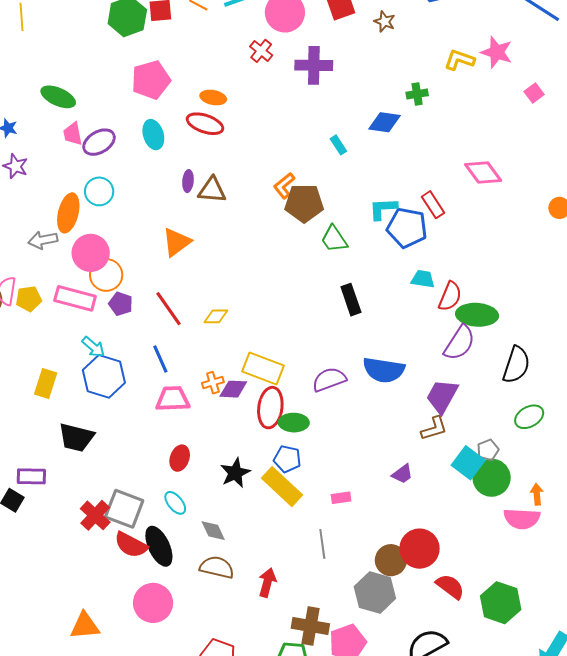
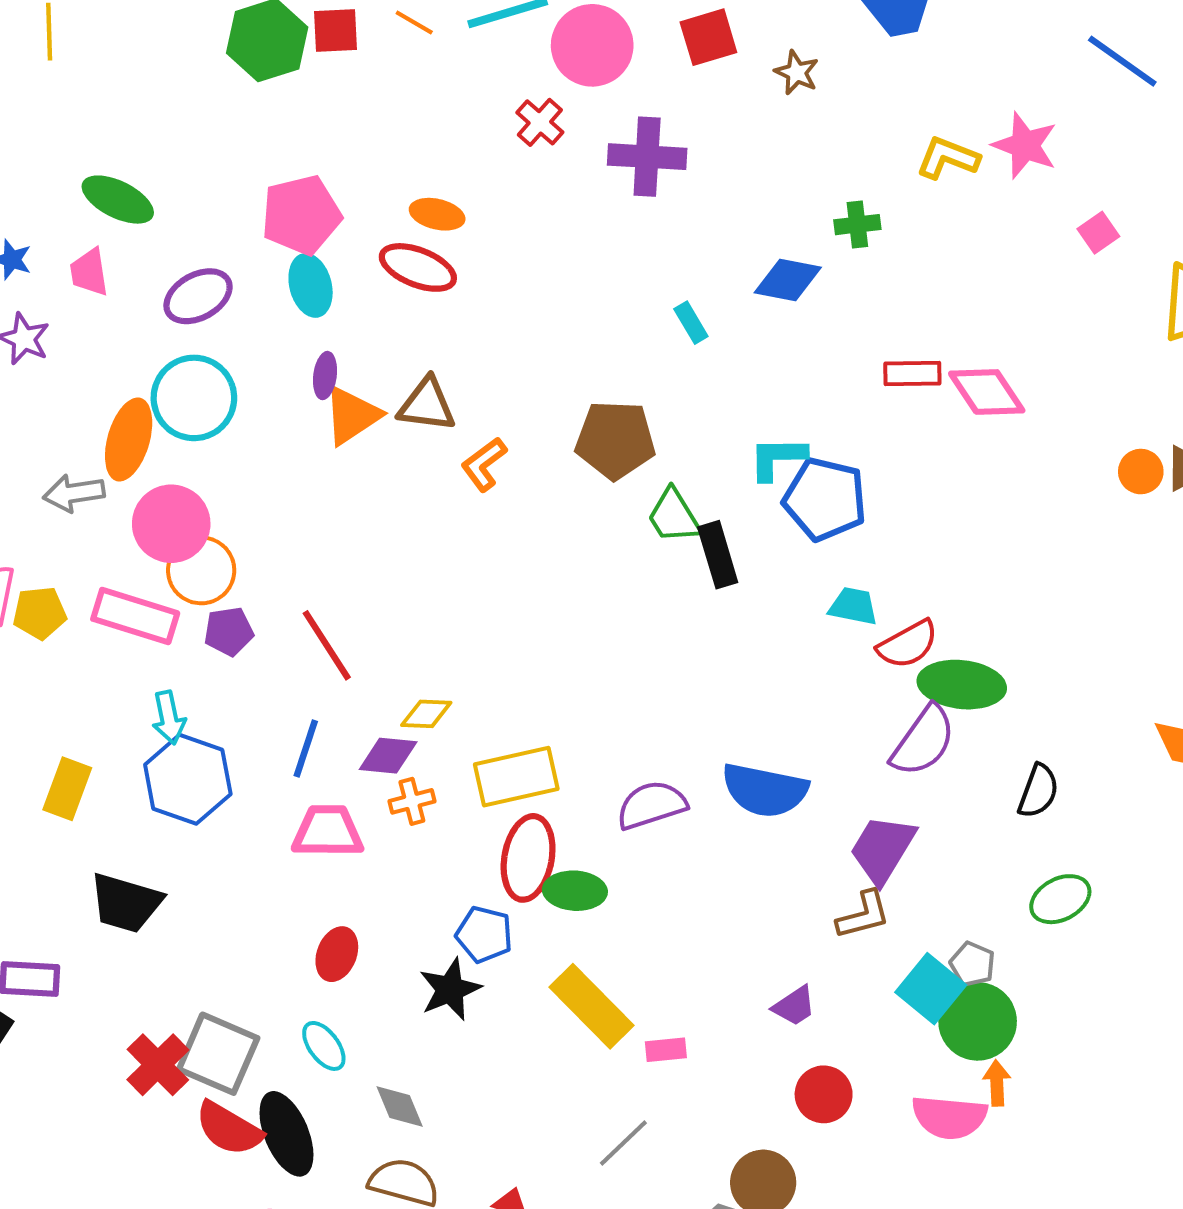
pink pentagon: (151, 80) -> (301, 215), moved
pink trapezoid: (73, 134) -> (89, 272), moved
purple ellipse: (188, 181) -> (325, 376), moved
orange L-shape: (284, 186) -> (484, 464), moved
cyan circle: (99, 191) -> (194, 398), size x1.4
red rectangle: (433, 205) -> (912, 374), moved, turned -60
orange triangle: (177, 242) -> (352, 415), moved
red semicircle: (450, 296) -> (908, 644), turned 36
black rectangle: (351, 300) -> (718, 555), moved
purple pentagon: (121, 304) -> (229, 631), turned -30
yellow diamond: (216, 316) -> (426, 714), moved
cyan arrow: (93, 347) -> (169, 718), turned 35
blue line: (160, 359) -> (306, 748), turned 40
black semicircle: (516, 365) -> (1038, 791), size x0.7
yellow rectangle: (263, 368) -> (516, 777), turned -36
purple diamond: (233, 389) -> (388, 756), moved
gray pentagon: (488, 450) -> (972, 964), turned -30
blue pentagon: (287, 459) -> (484, 934), moved
yellow rectangle: (282, 487) -> (592, 1006), moved
orange arrow: (537, 494) -> (997, 1083), moved
pink semicircle: (522, 519) -> (949, 1117), moved
gray line: (322, 544) -> (623, 1143), turned 52
red circle: (420, 549) -> (824, 1094), moved, size x0.7

